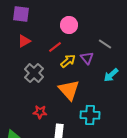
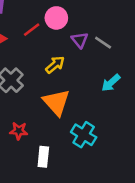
red line: (55, 47) -> (32, 30), moved
purple triangle: (87, 58) -> (80, 40), moved
cyan cross: (90, 115) -> (84, 135), turned 30

